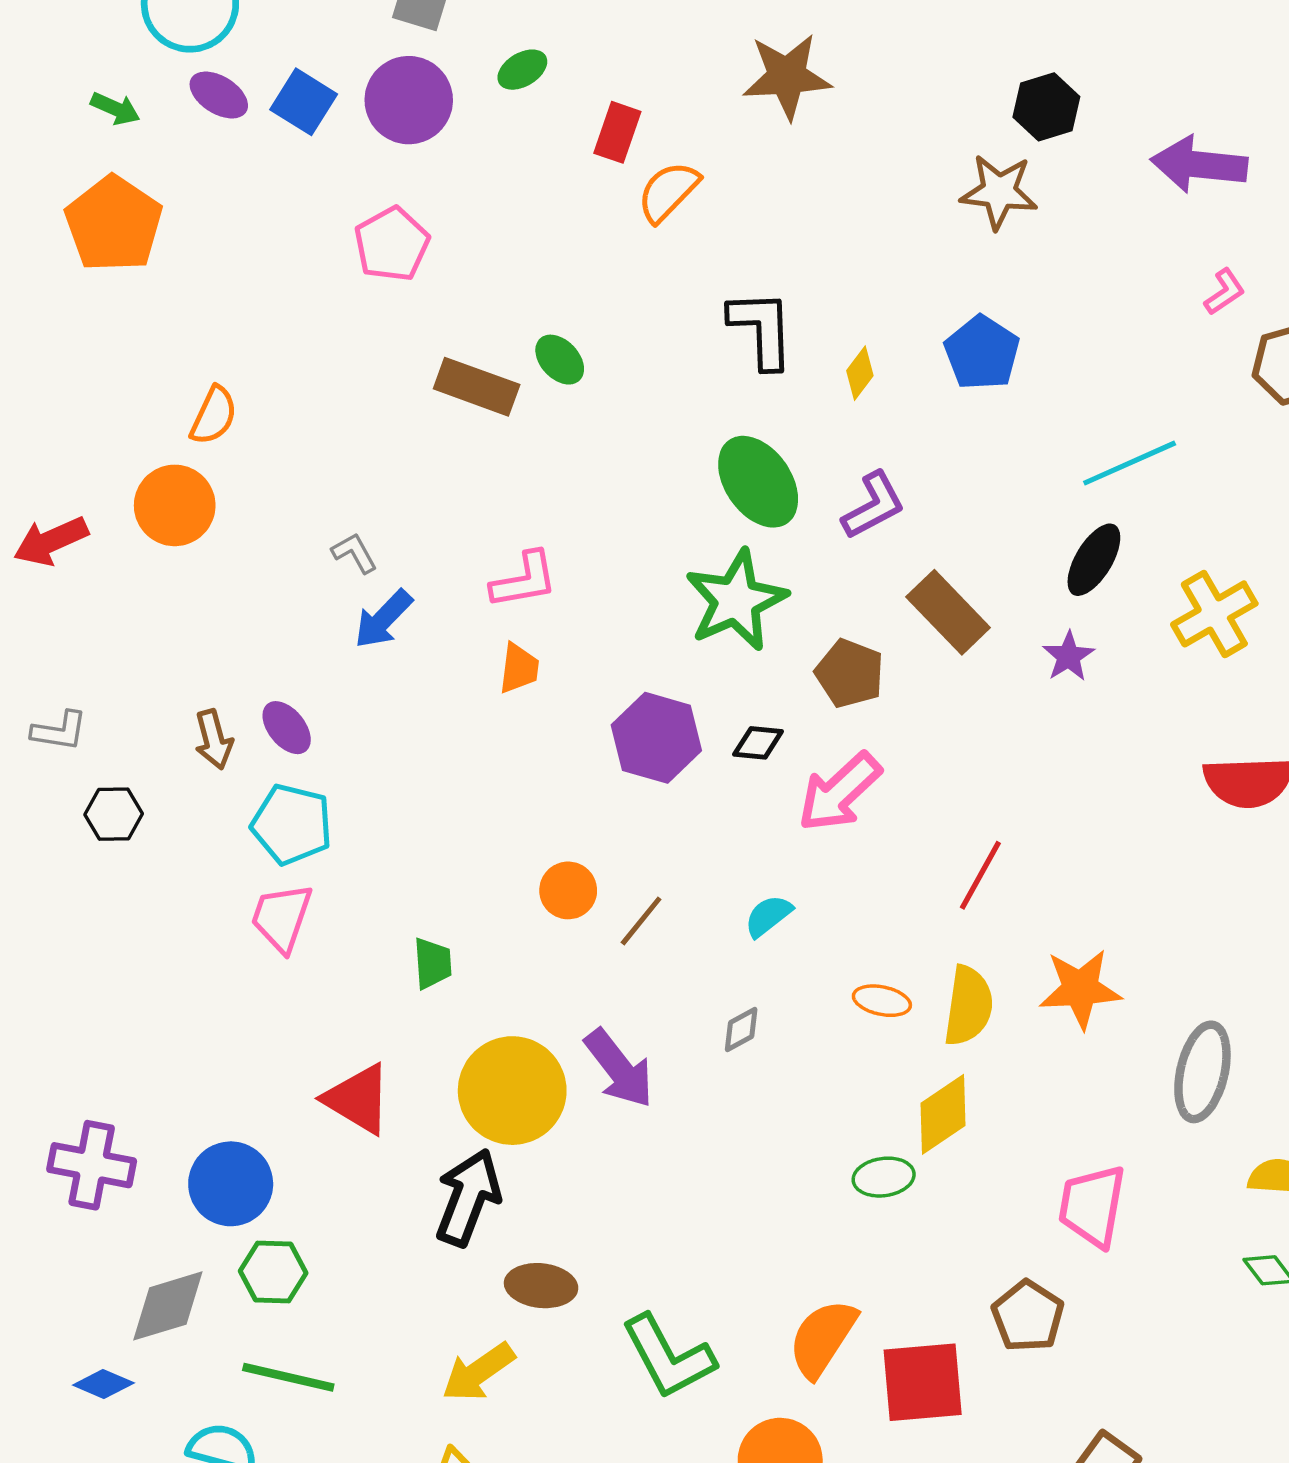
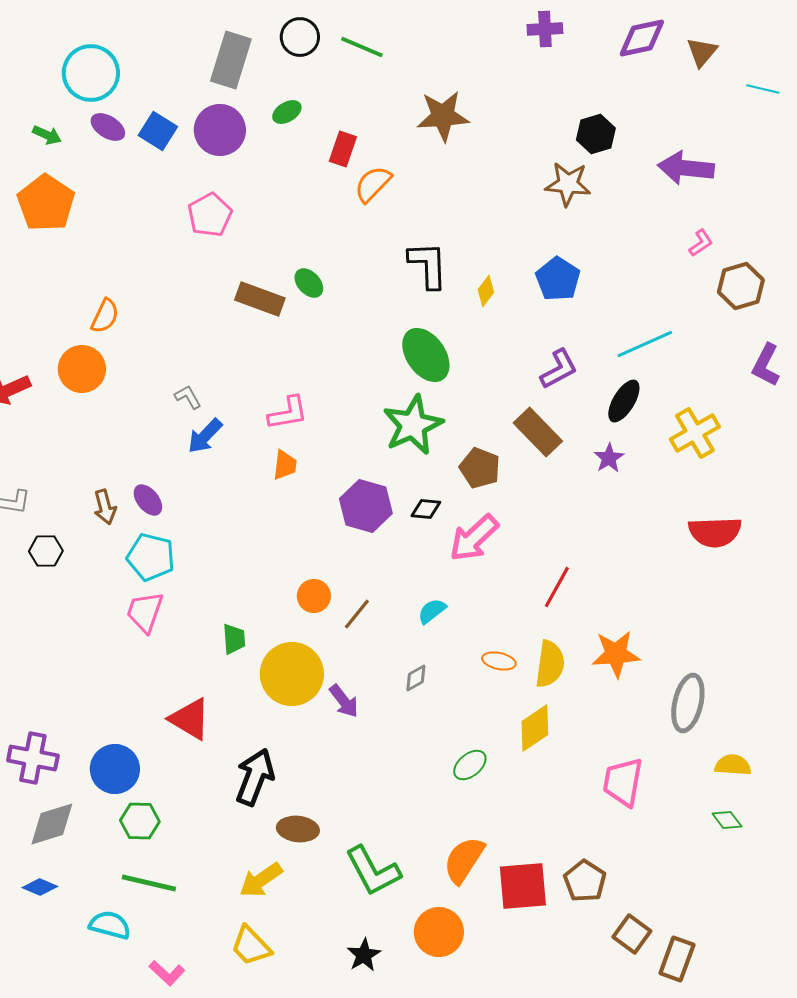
purple L-shape: (873, 505) -> (559, 369), moved
purple arrow: (619, 1069) -> (344, 701), size x0.7
yellow circle: (512, 1091) -> (292, 674), moved
green ellipse: (884, 1177) -> (470, 765), moved, turned -32
gray diamond: (168, 1306) -> (52, 824), moved
brown pentagon: (1028, 1316) -> (585, 881), moved

